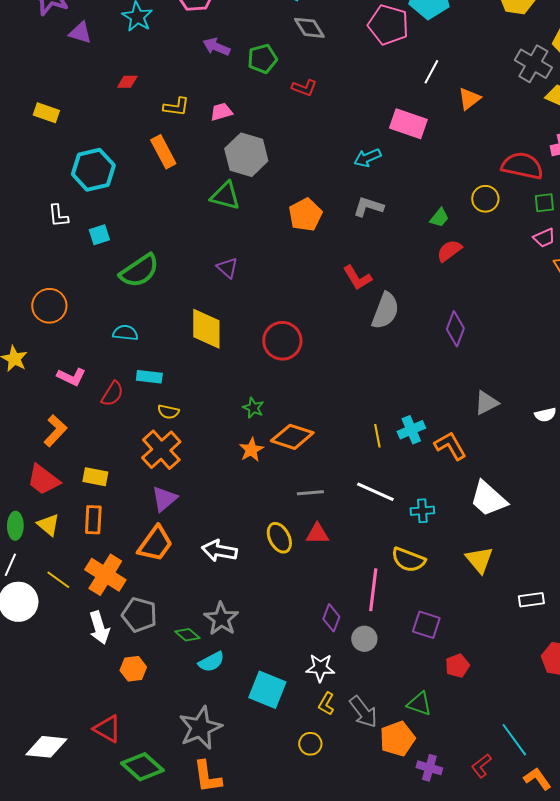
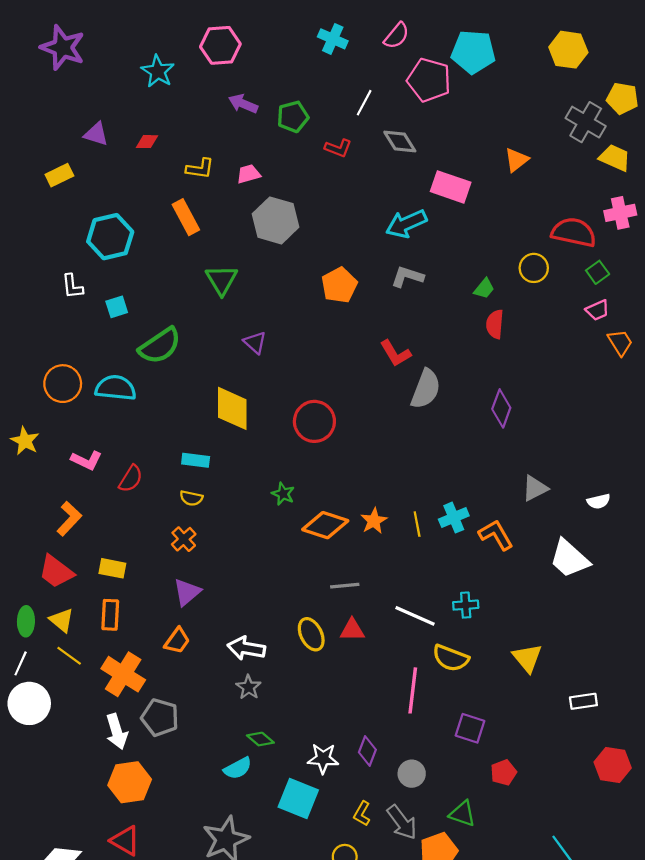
gray diamond: (309, 28) -> (400, 142), moved
purple triangle: (80, 33) -> (96, 134), moved
white line: (431, 72) -> (364, 103), moved
yellow rectangle: (46, 113) -> (59, 175), turned -45
cyan arrow: (367, 158) -> (406, 224), size x1.4
green triangle: (225, 196) -> (222, 280), moved, turned 44
green square: (544, 203) -> (598, 272), turned -30
red semicircle: (449, 251) -> (495, 324), turned -48
cyan semicircle: (125, 333) -> (116, 388), moved, size x1.5
cyan rectangle: (149, 377) -> (196, 460), moved
orange cross: (161, 450) -> (184, 539), size x0.6
orange star: (251, 450) -> (374, 521), moved
white line: (375, 492) -> (415, 616), moved
white trapezoid: (488, 499) -> (569, 559), moved
orange trapezoid: (155, 544) -> (177, 641), size x0.7
yellow line: (58, 580) -> (69, 656), moved
purple diamond: (331, 618) -> (367, 751), moved
gray star: (221, 619) -> (249, 687), moved, size x0.7
green diamond: (187, 635) -> (260, 739), moved
gray circle: (364, 639) -> (412, 774), moved
white star: (320, 668) -> (323, 759), moved
orange hexagon: (133, 669) -> (130, 782), moved, size x1.5

